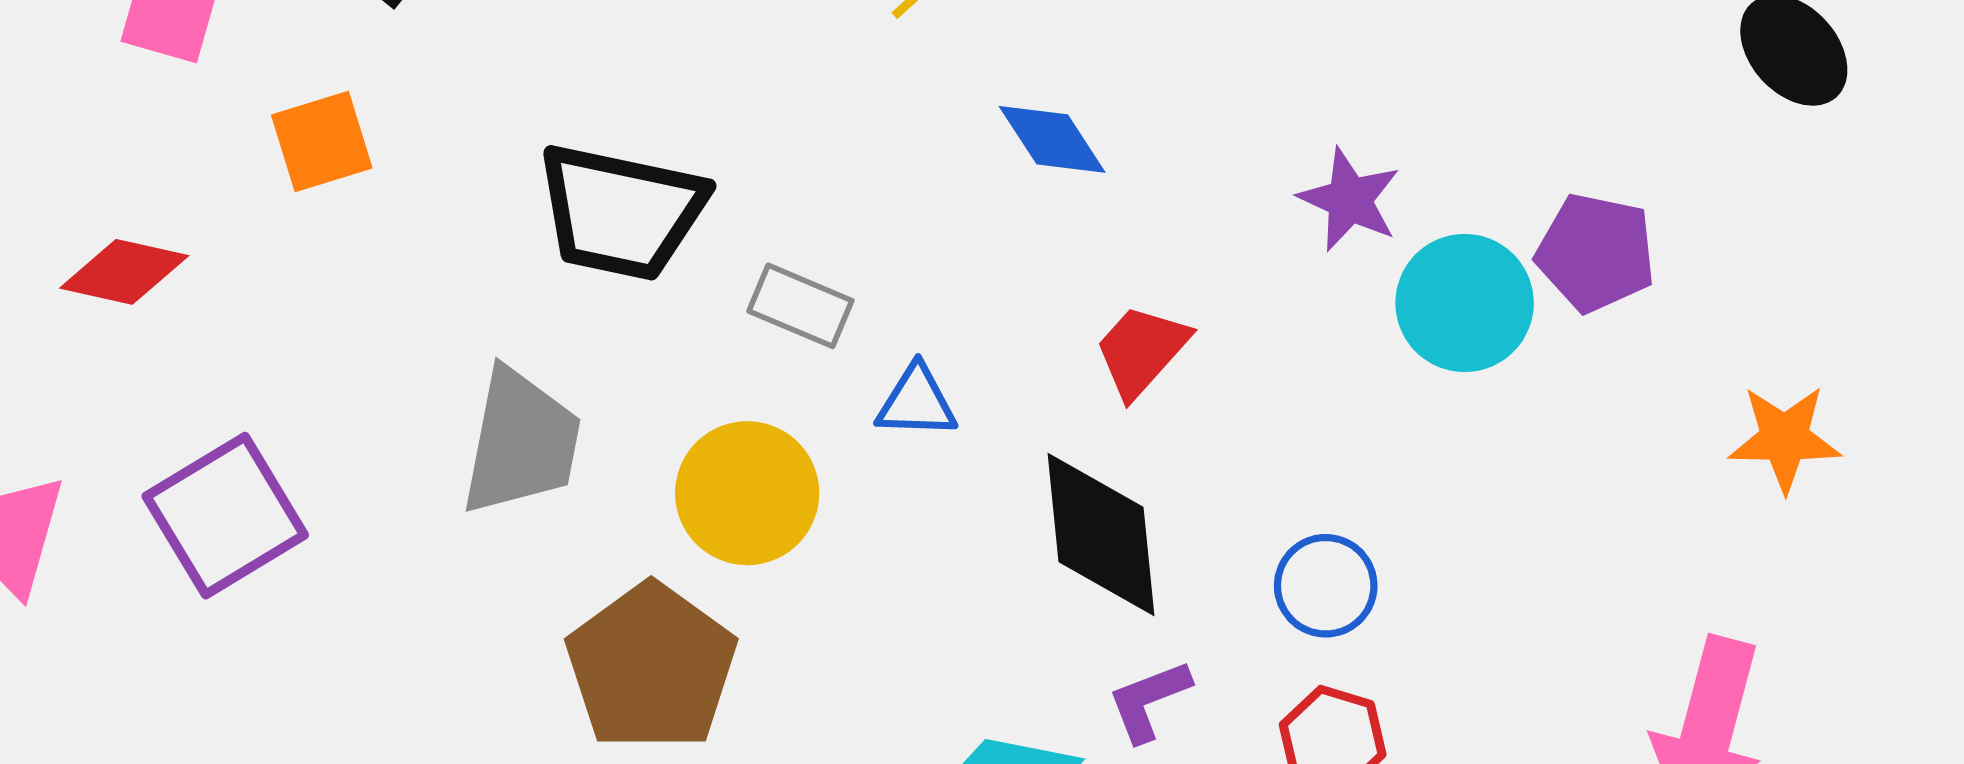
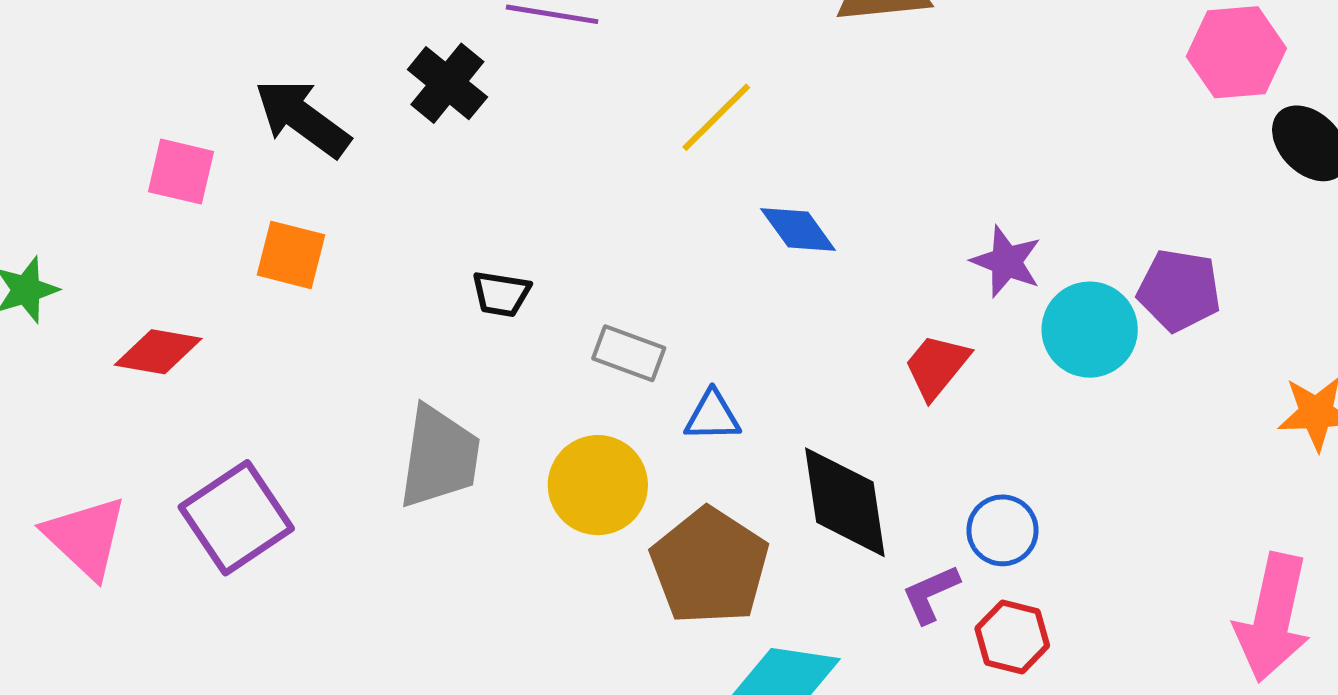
orange square: (322, 142) -> (291, 255), turned 34
black trapezoid: (621, 212) -> (501, 294), size x0.5
red trapezoid: (1141, 351) -> (937, 366), moved
brown pentagon: (651, 667) -> (710, 566), moved
purple L-shape: (1149, 701) -> (931, 594), moved

